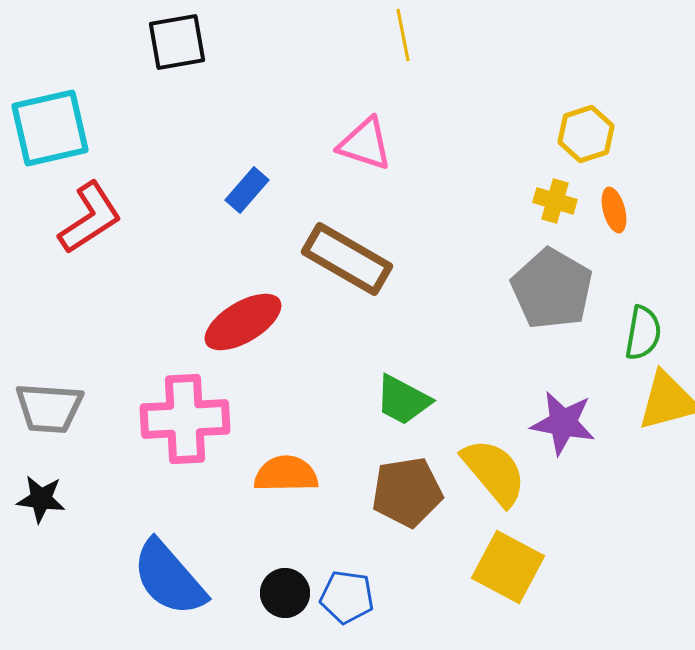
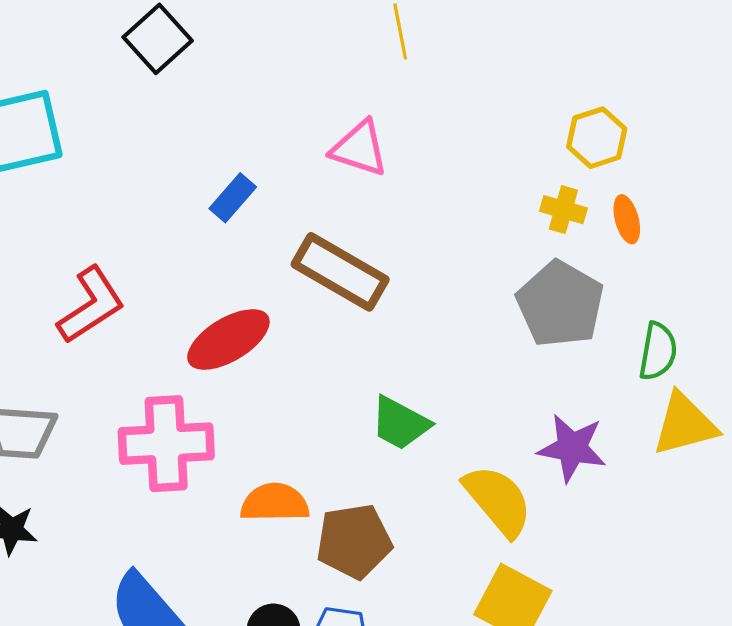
black square: (177, 42) -> (158, 39), turned -32
red L-shape: (90, 218) -> (91, 305), moved
brown pentagon: (407, 492) -> (354, 541), moved

